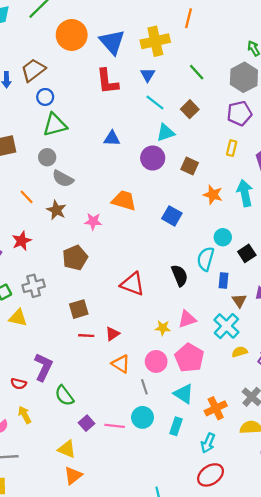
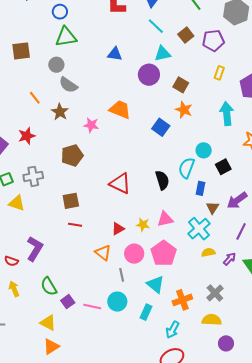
purple pentagon: (239, 113) -> (213, 40), moved
orange star: (213, 195) -> (184, 110), moved
red triangle: (112, 334) -> (118, 229), moved
green semicircle: (64, 396) -> (49, 286), moved

